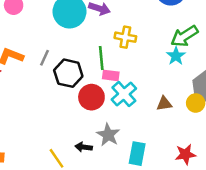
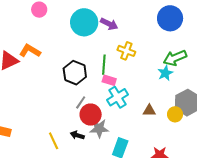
gray line: (44, 58) -> (81, 102), moved
red circle: (91, 97) -> (91, 115), moved
gray star: (108, 135) -> (99, 128), turned 30

